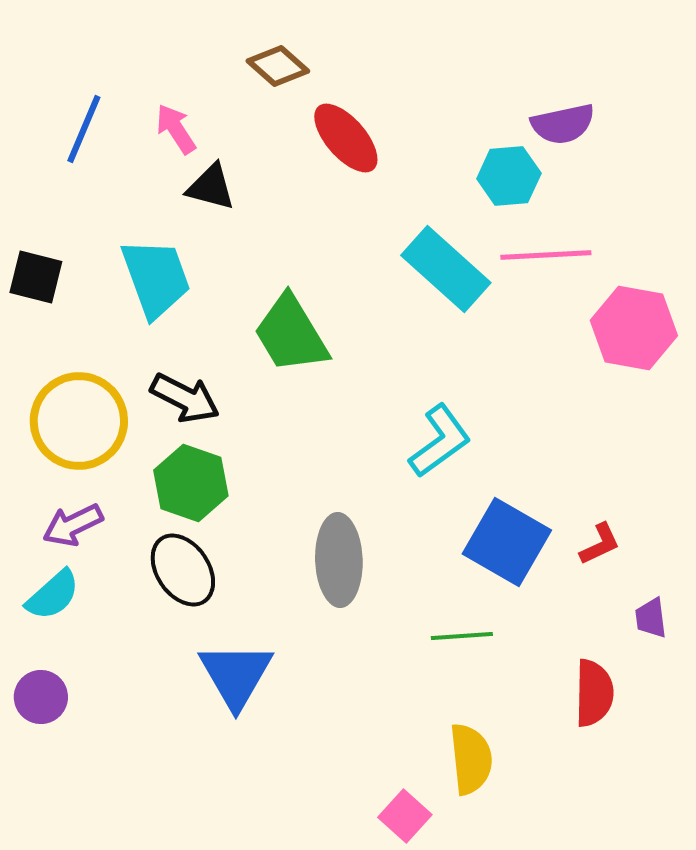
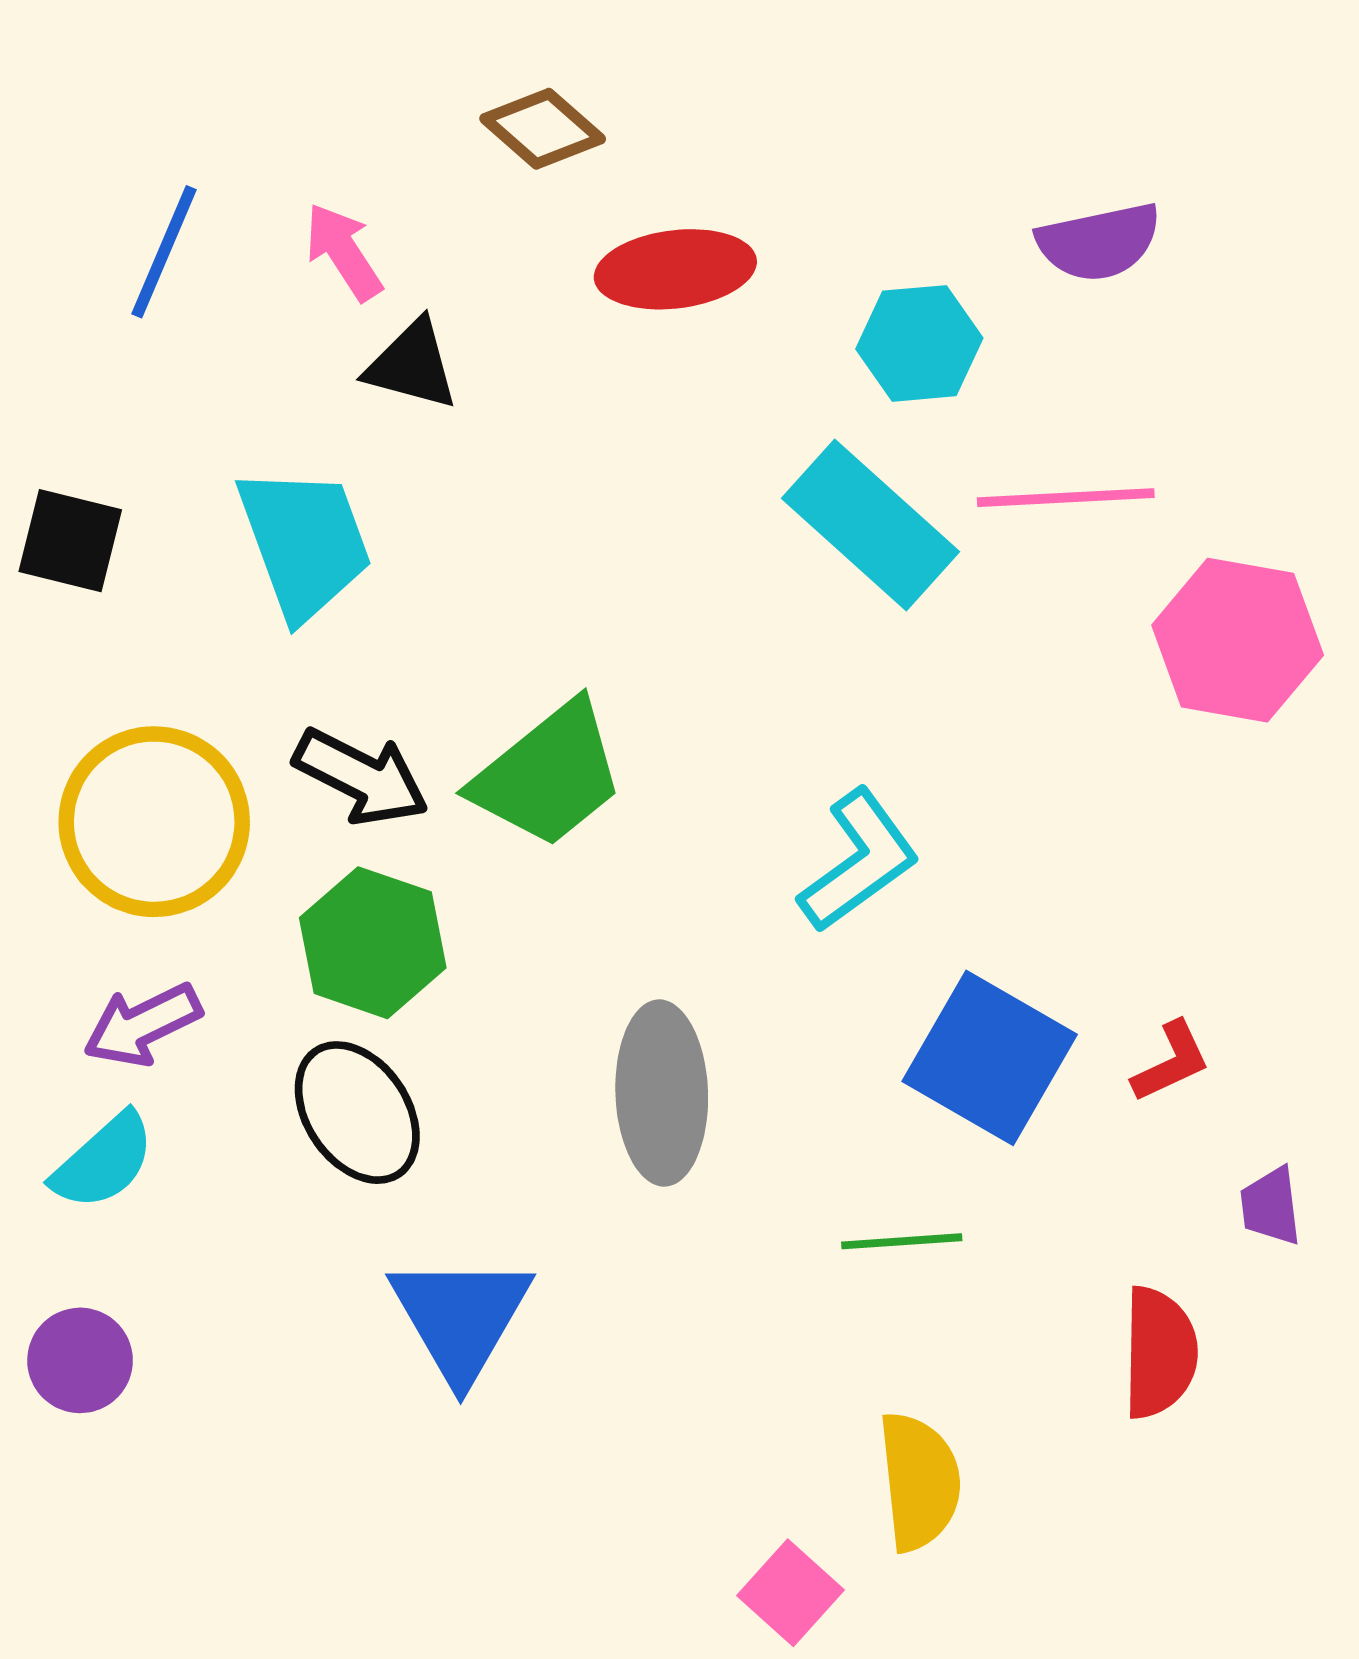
red ellipse: (346, 138) -> (675, 269), turned -56
cyan hexagon: (509, 176) -> (919, 343), moved
green trapezoid: (291, 334) -> (548, 775), moved, turned -98

